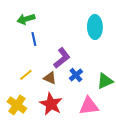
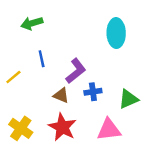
blue line: (34, 39) -> (42, 59), moved
yellow line: (26, 75) -> (13, 77), moved
blue cross: (76, 75) -> (93, 92), turned 32

